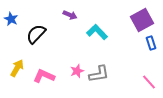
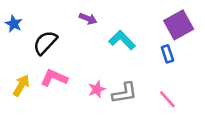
blue rectangle: (151, 43) -> (167, 54), moved
pink L-shape: (44, 76) -> (54, 78), moved
pink line: (149, 82) -> (167, 99), moved

